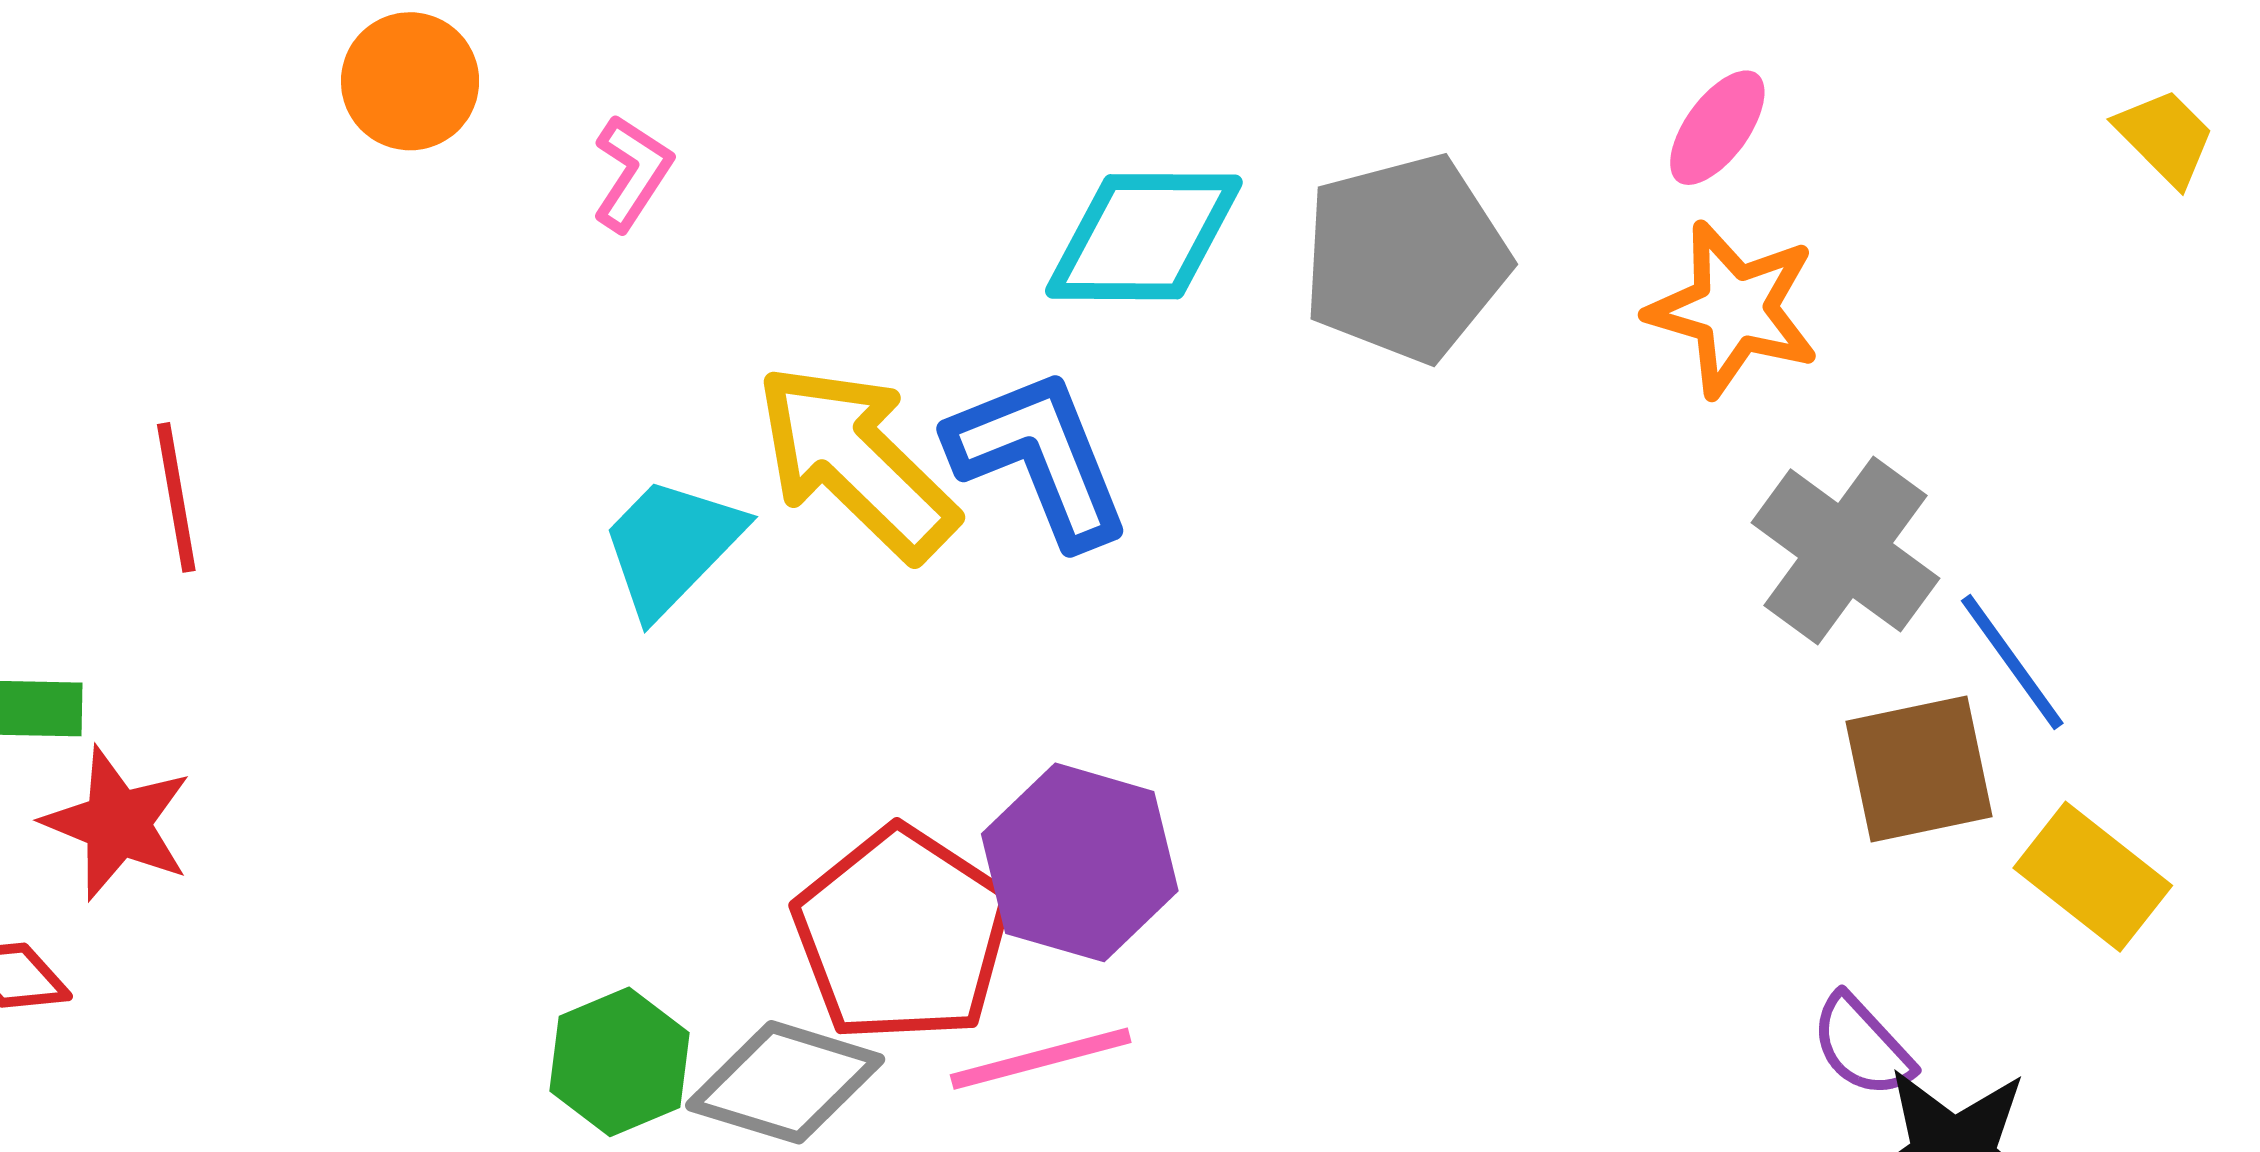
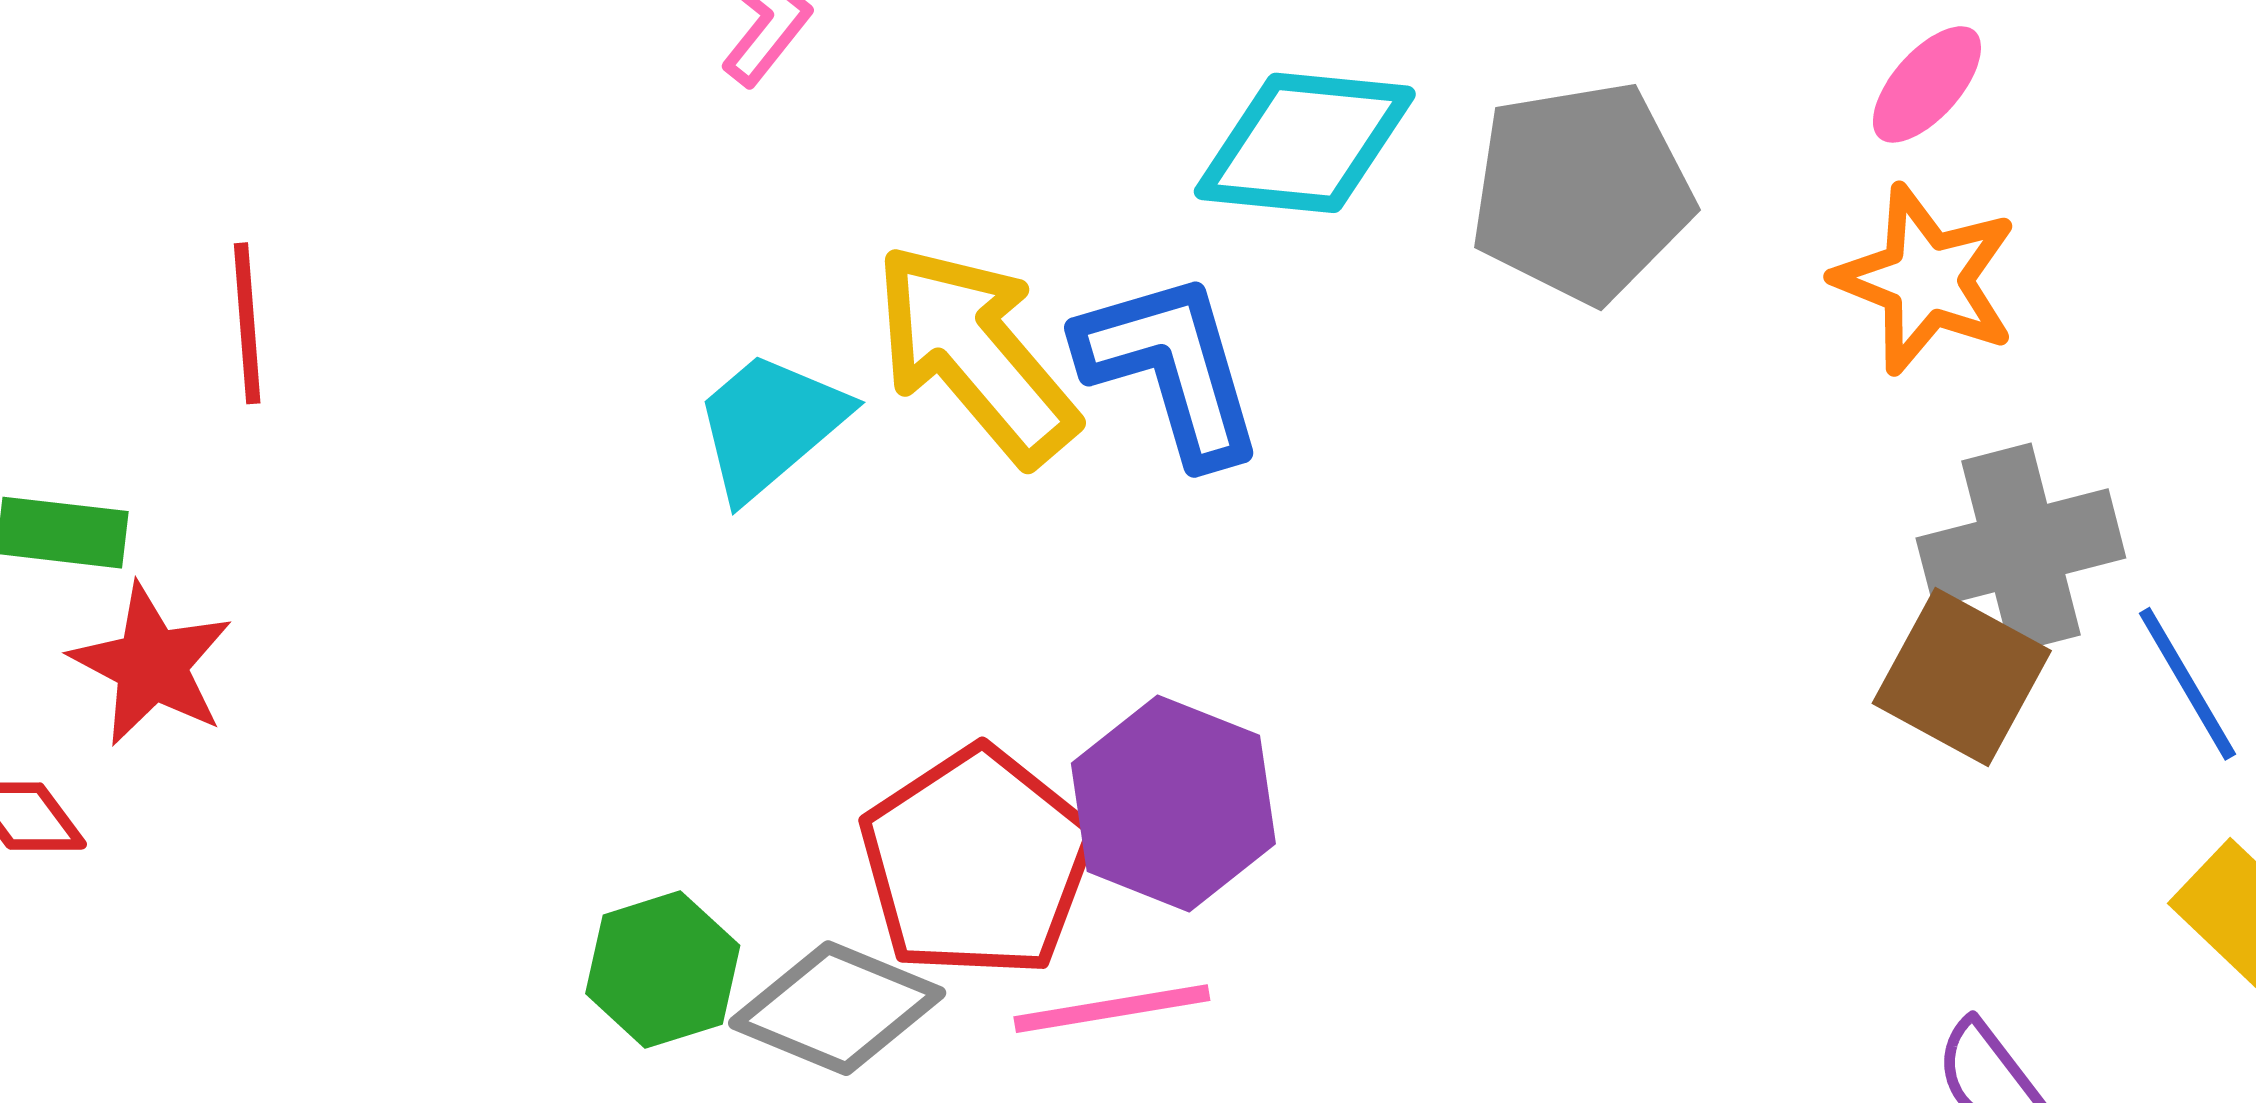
gray cross: (1846, 550) -> (2021, 548), turned 34
brown square: (1919, 769) -> (1962, 677), moved, turned 35

